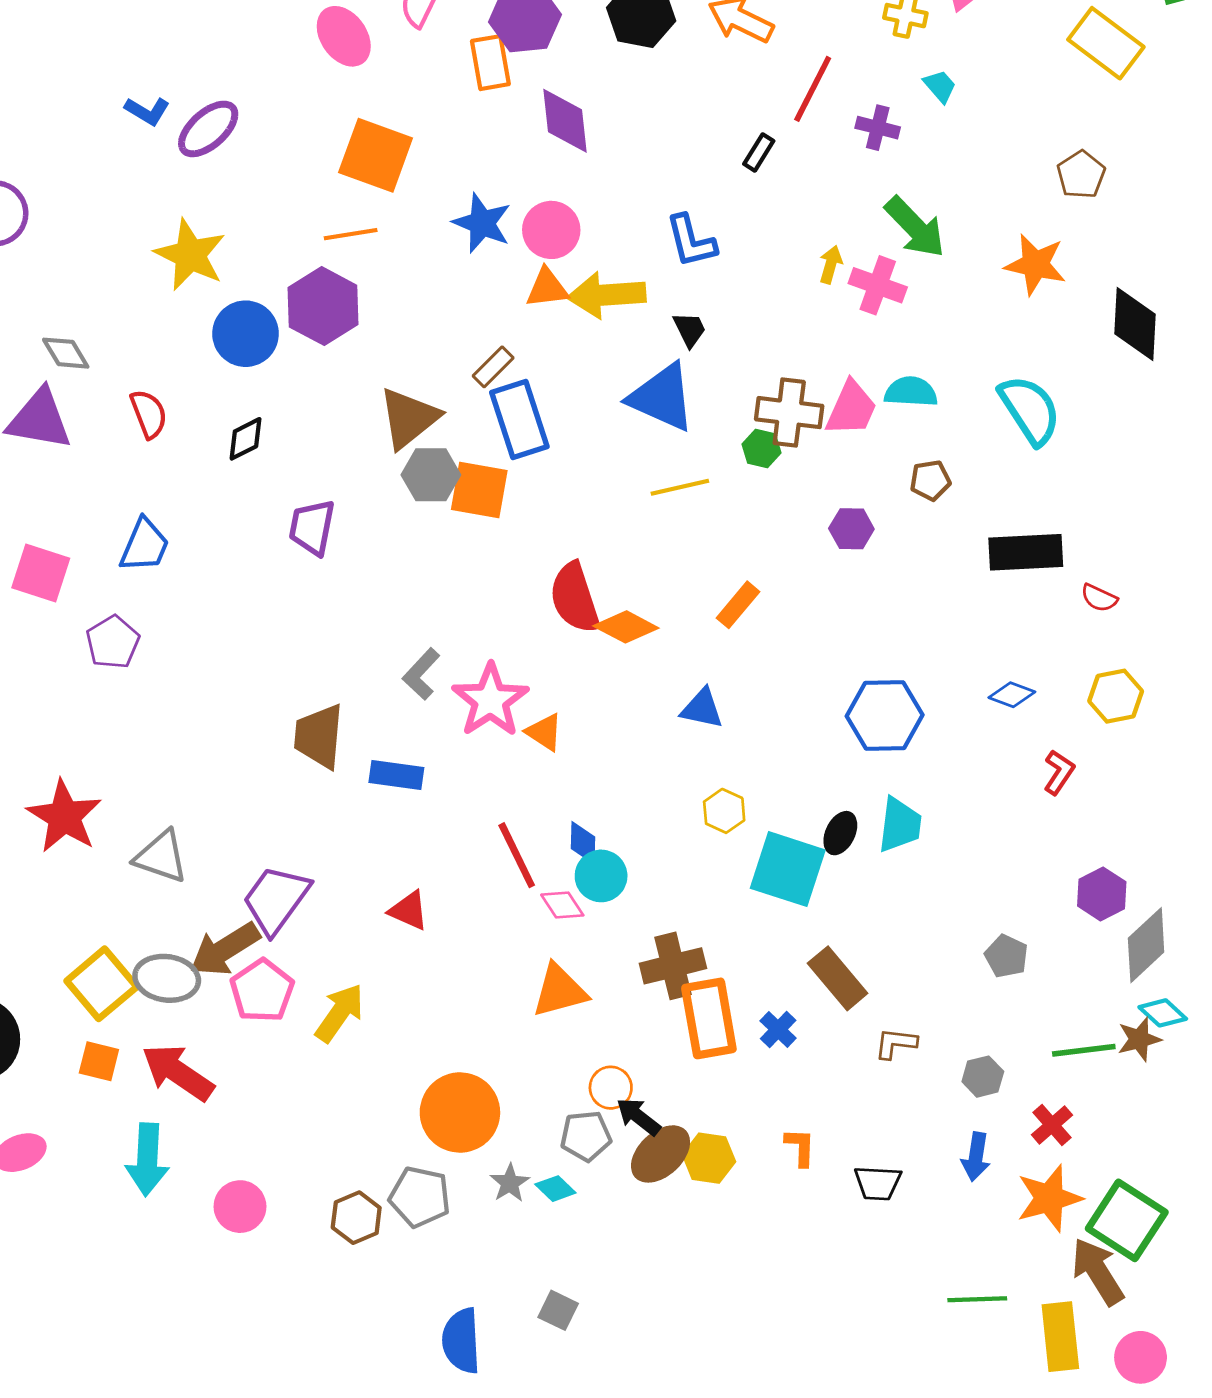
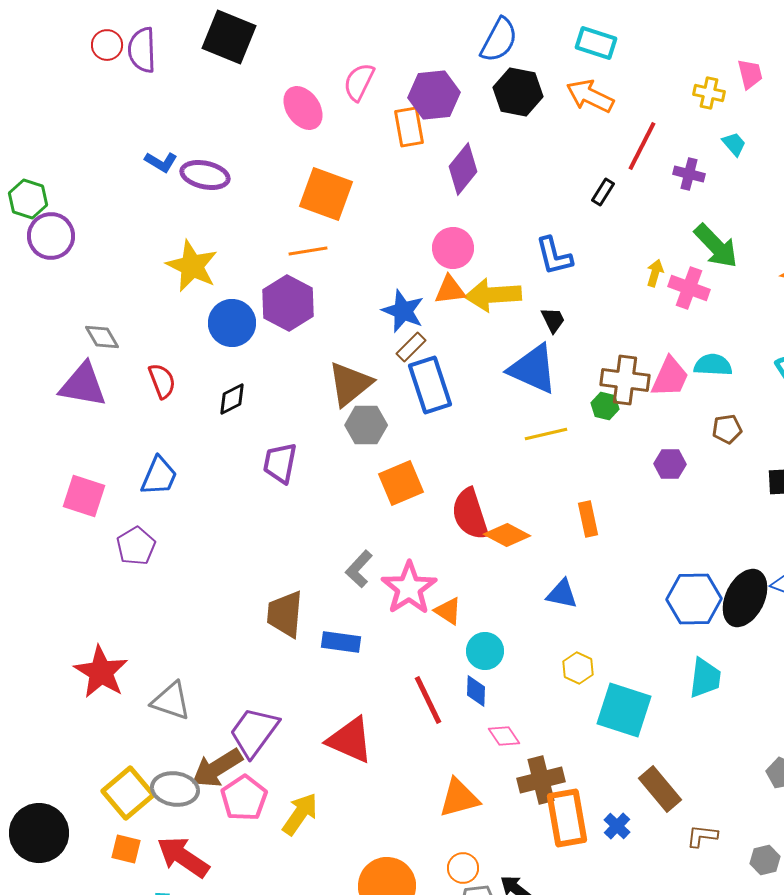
purple diamond: (565, 121) -> (463, 169), turned 45
purple ellipse: (208, 129) -> (205, 175), turned 54
blue star: (482, 223) -> (403, 311), moved
orange square: (479, 490) -> (401, 483), moved, turned -33
orange rectangle: (738, 605) -> (588, 519), turned -52
black ellipse: (840, 833) -> (745, 598), moved, size x1.8
cyan circle: (601, 876) -> (485, 651), moved
pink diamond: (562, 905) -> (504, 736), moved
red triangle: (409, 911) -> (350, 740), size x1.6
orange circle: (611, 1088) -> (463, 868), moved

